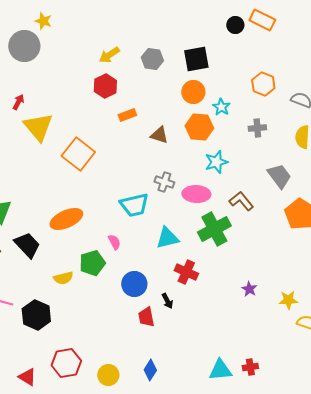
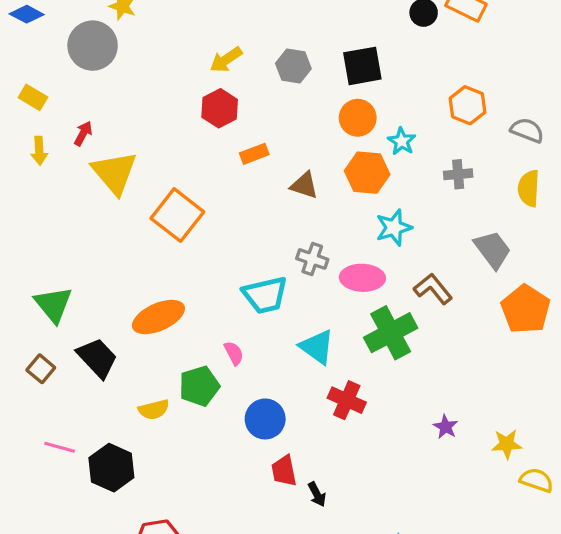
cyan triangle: (167, 238) -> (317, 347), turned 50
black arrow: (167, 301) -> (317, 494), moved

